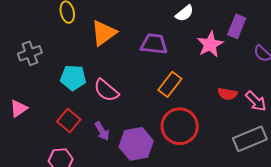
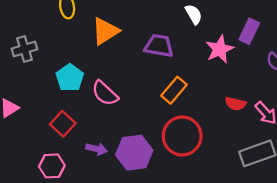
white semicircle: (185, 13) -> (194, 14), turned -84
cyan pentagon: (73, 78) -> (70, 78), turned 30
purple arrow: (102, 131) -> (97, 149), moved, turned -48

